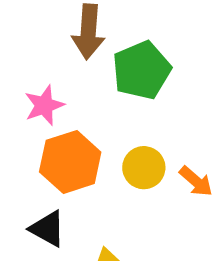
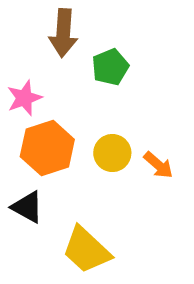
green pentagon: (142, 70) -> (110, 67), size x0.7

